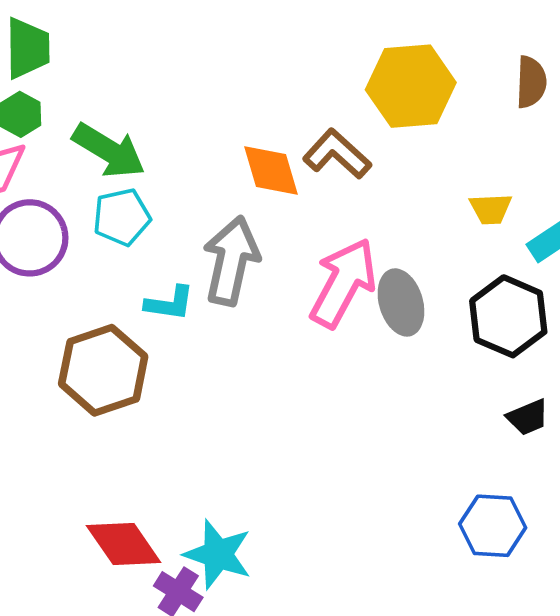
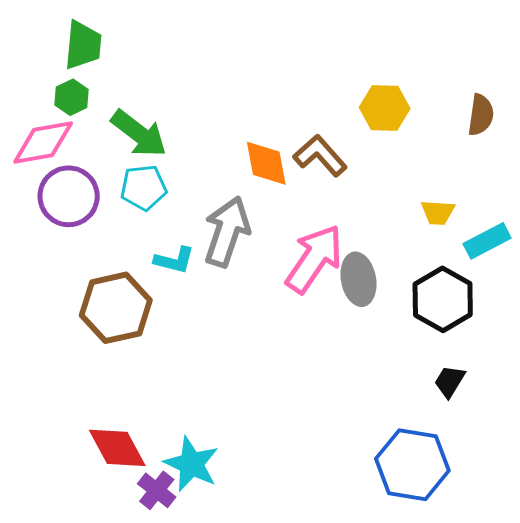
yellow hexagon: (411, 86) -> (385, 108), size x0.7
black trapezoid: (528, 417) -> (450, 381), turned 138
blue hexagon: (493, 526) -> (412, 465), size x1.4

